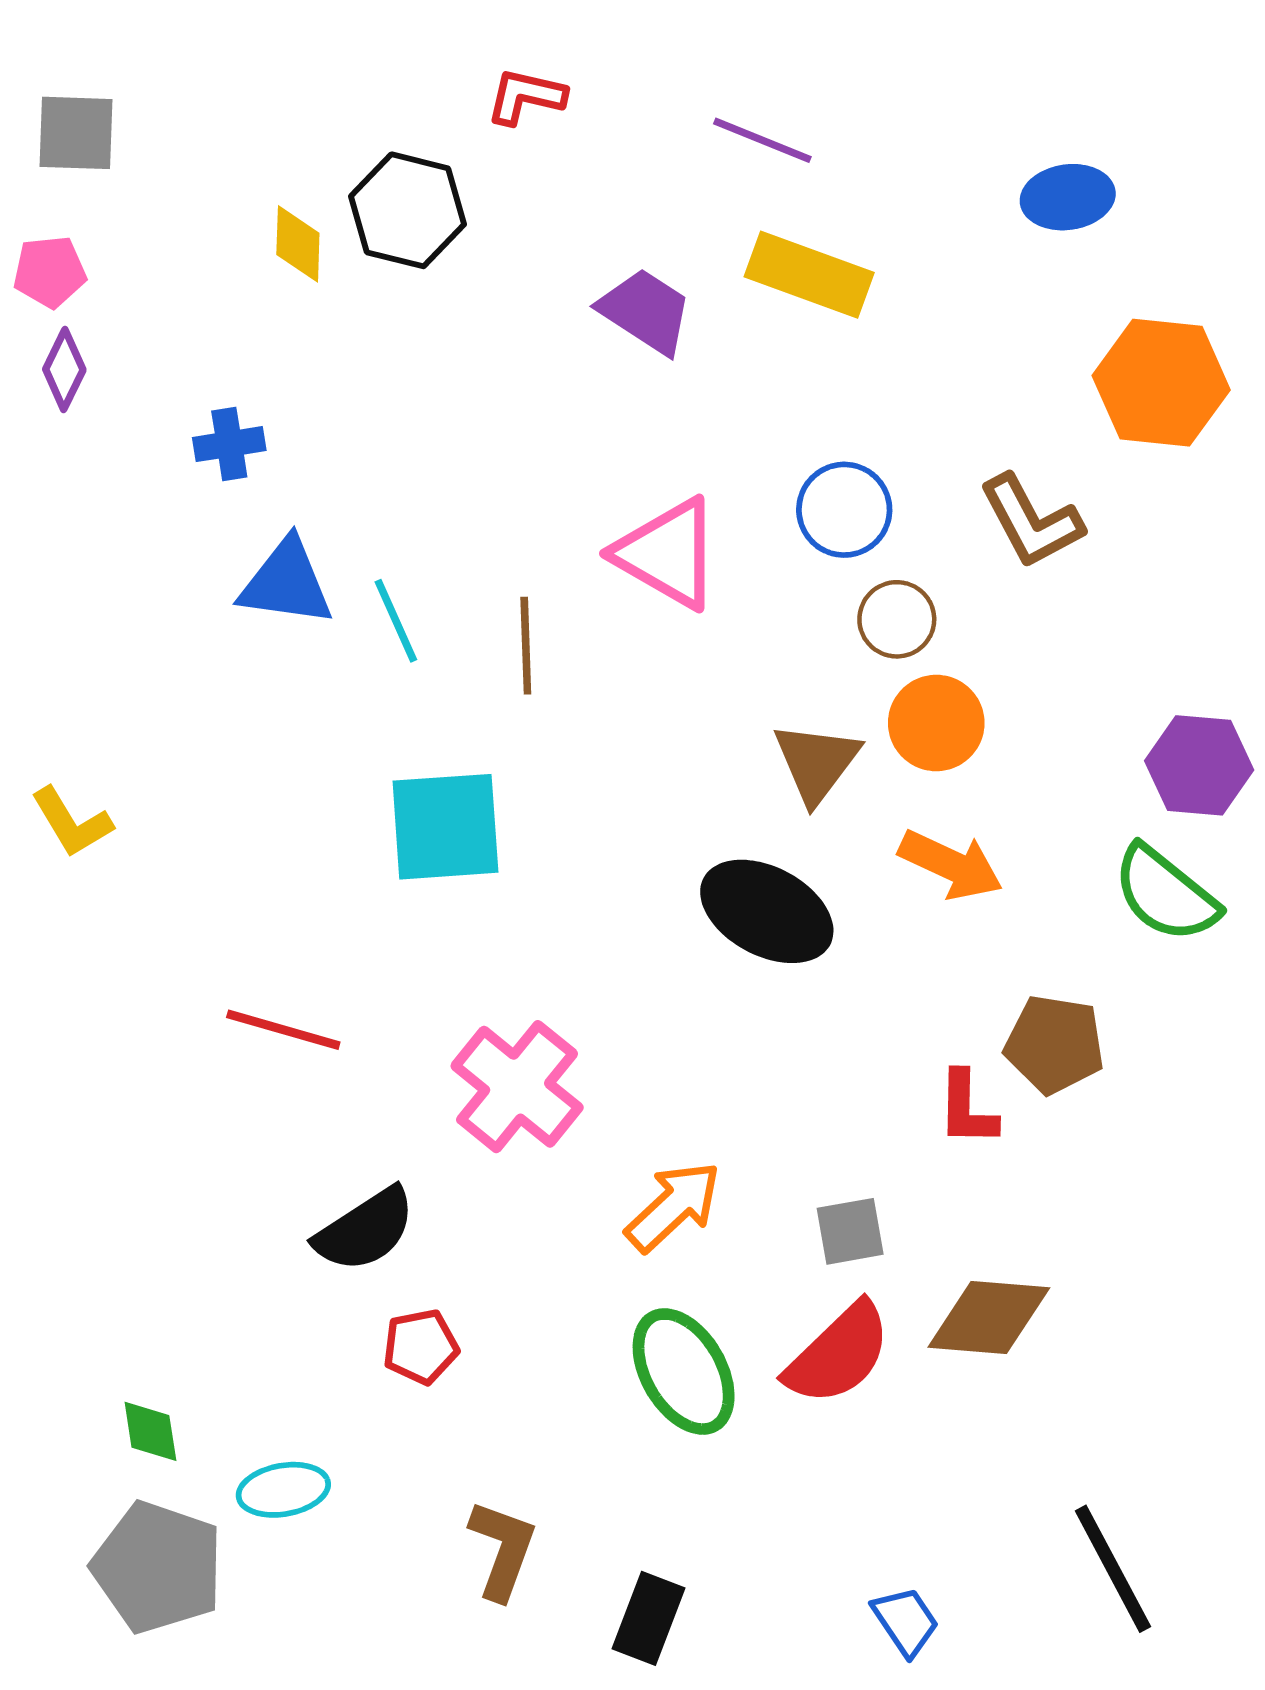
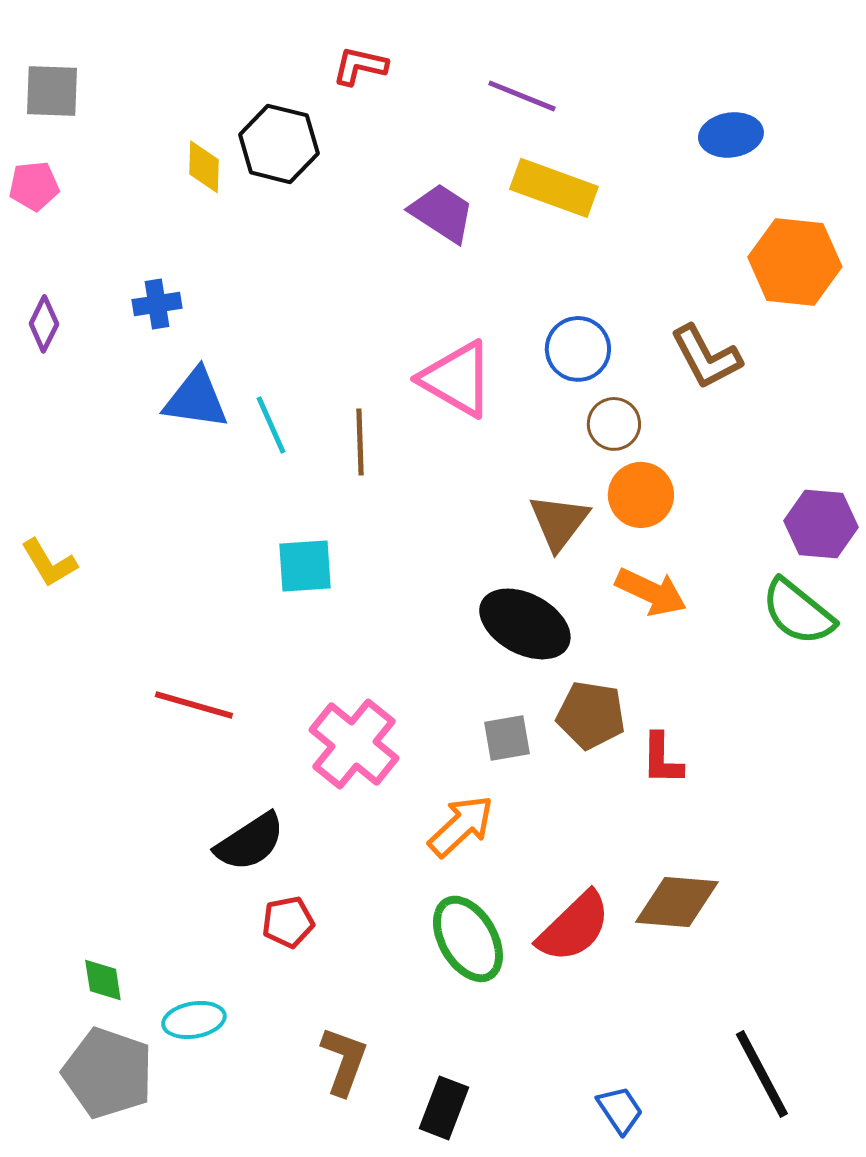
purple diamond: (64, 370) -> (44, 324), moved
cyan square: (445, 827) -> (305, 566), size x0.7
brown pentagon: (1055, 1044) -> (591, 715), moved
gray square: (850, 1231) -> (507, 738), moved

